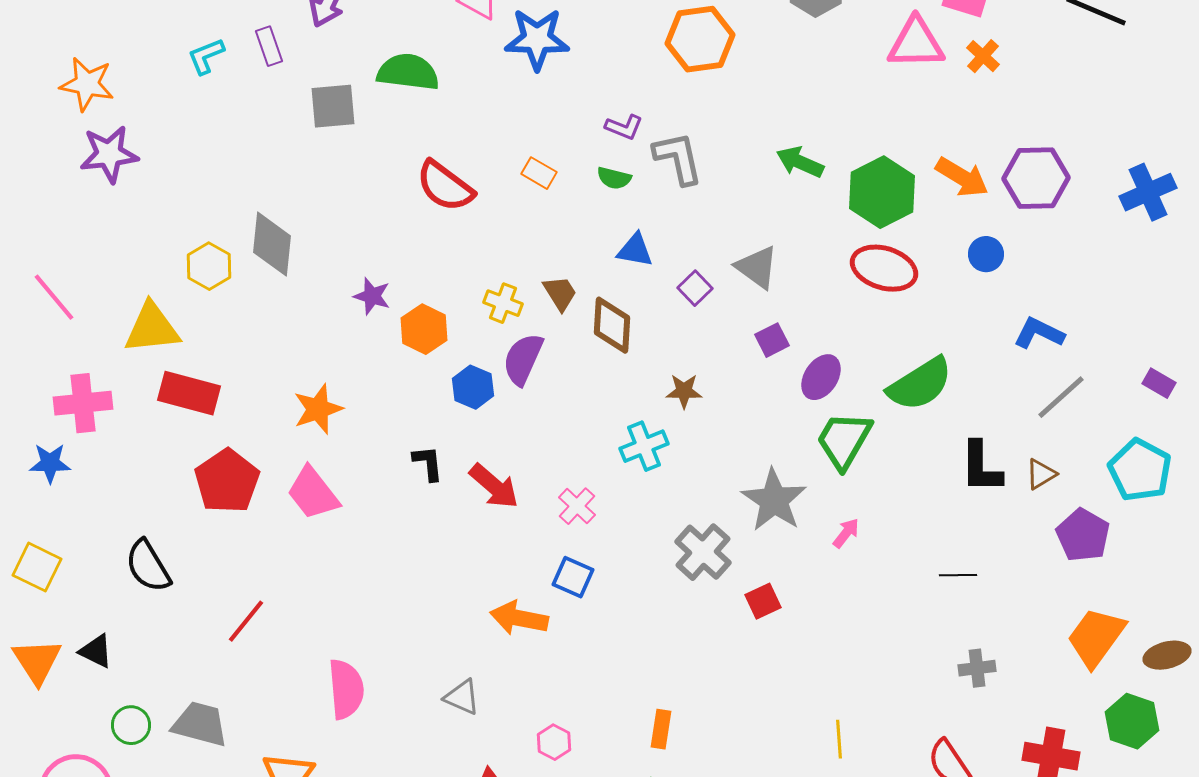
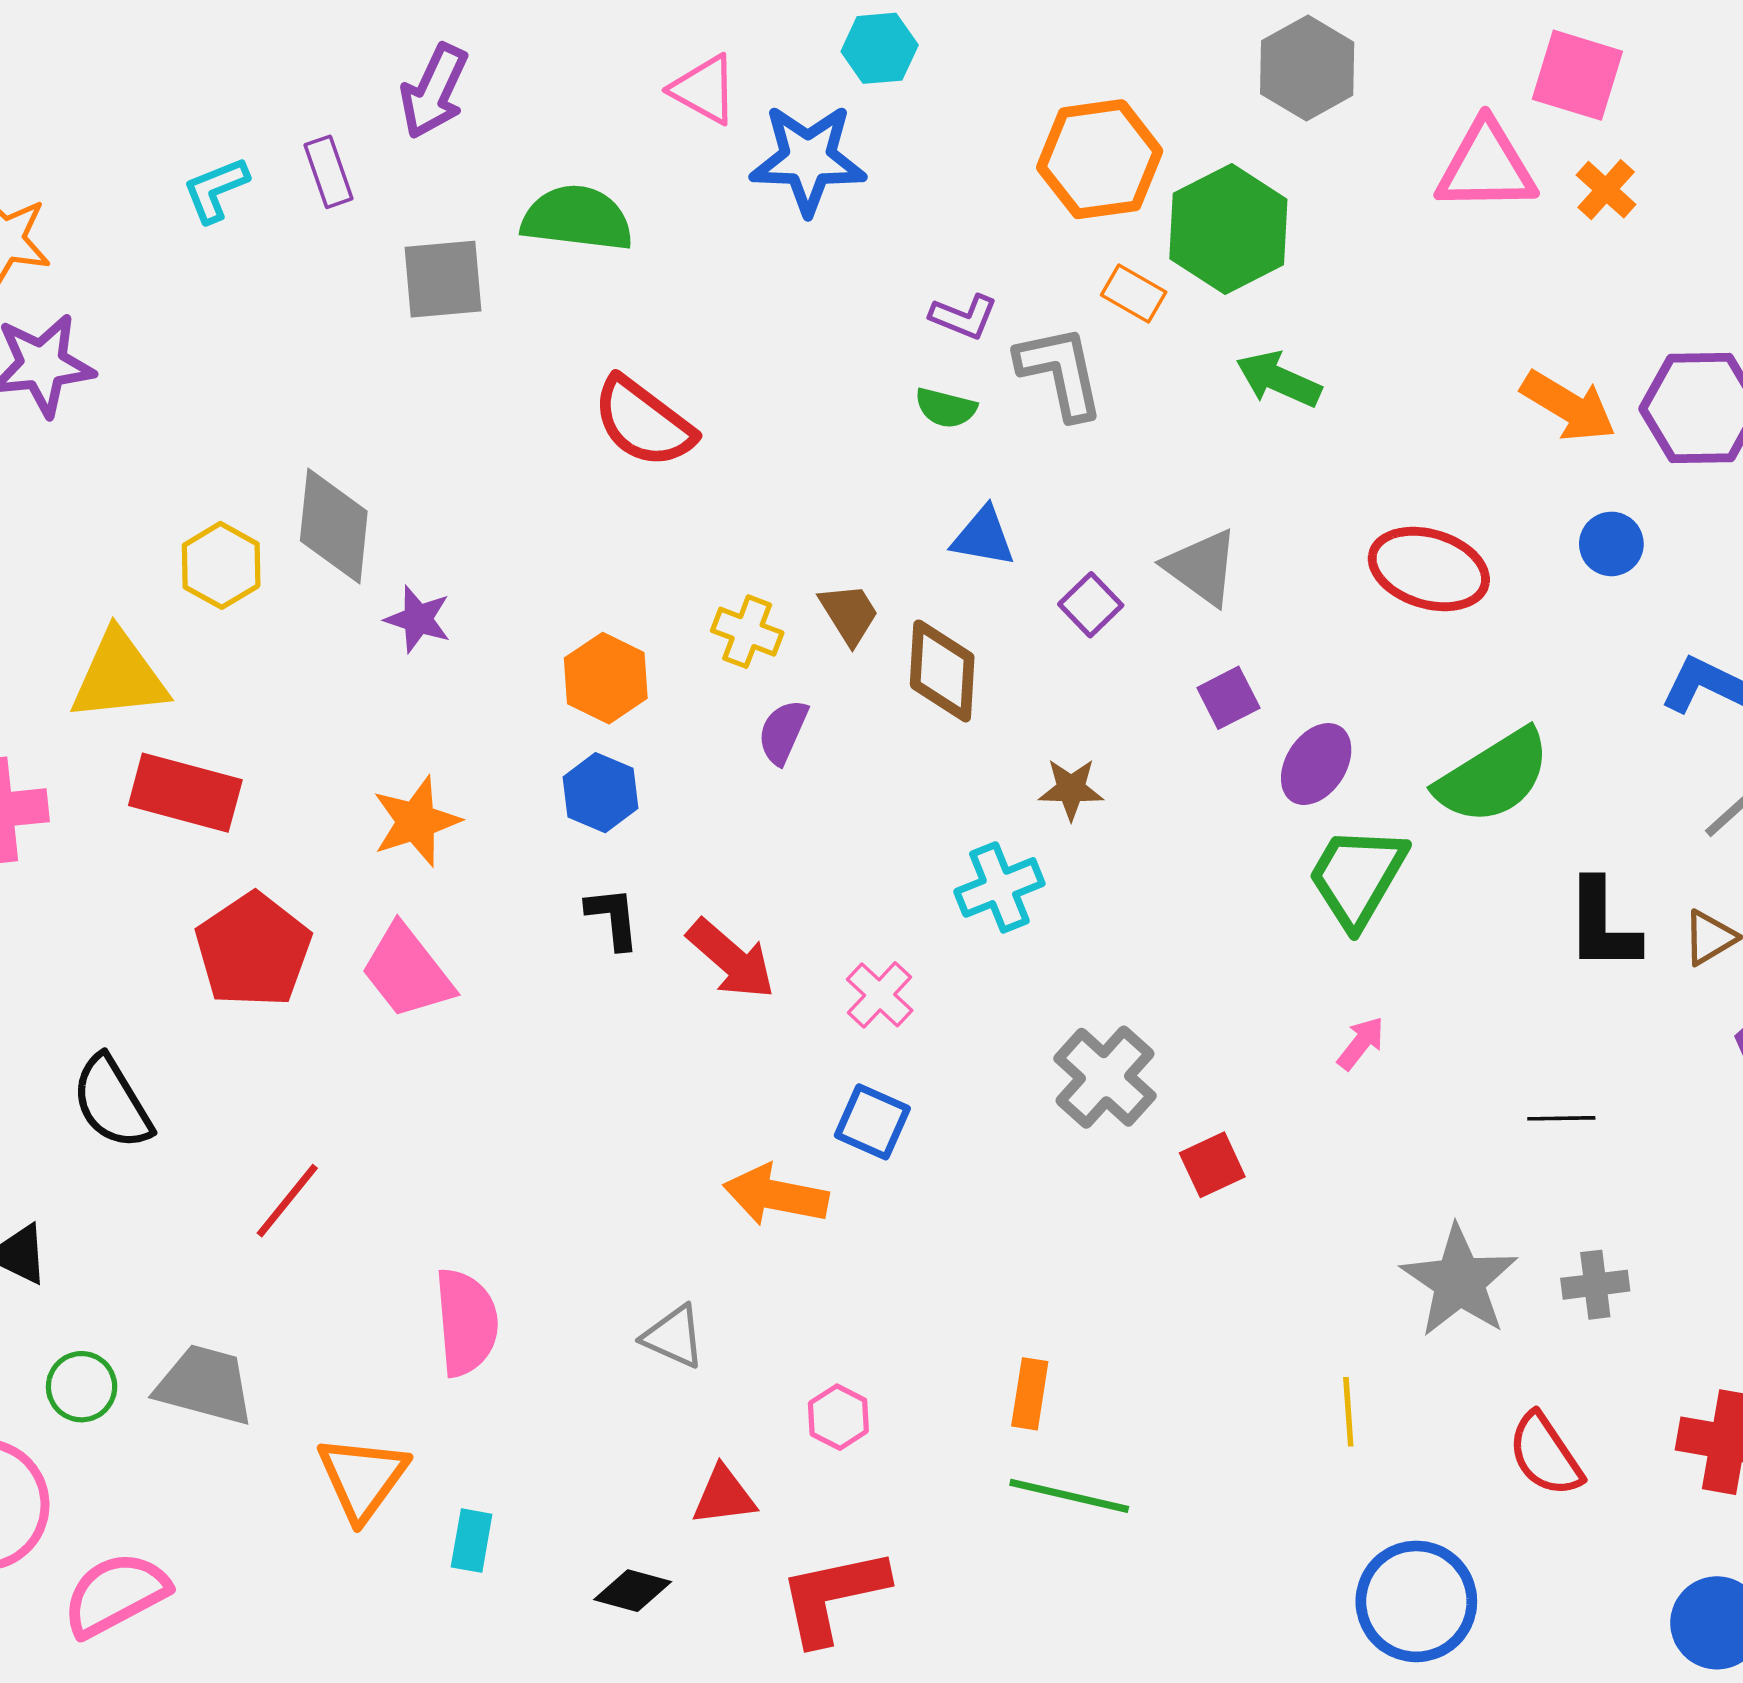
orange rectangle: (539, 173) -> (1134, 293), moved
green hexagon: (882, 192) -> (1228, 229), moved
purple star: (372, 296) -> (418, 619), moved
purple semicircle: (523, 359) -> (783, 732), size x0.7
blue hexagon: (473, 387) -> (600, 793), moved
gray star: (774, 500) -> (1459, 1281), moved

